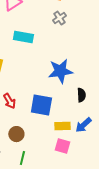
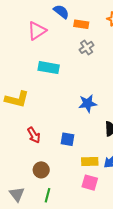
blue star: (60, 71) -> (88, 103), size x0.7
blue square: (41, 105) -> (68, 139), size x0.6

